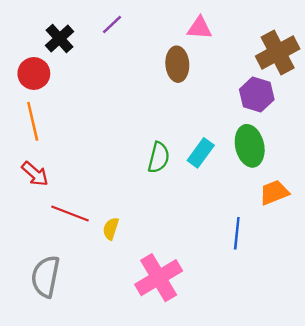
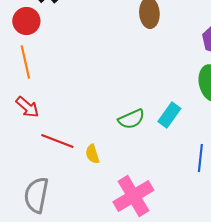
cyan rectangle: (201, 153) -> (169, 115), moved
green semicircle: (159, 157) -> (131, 119), moved, turned 52
yellow semicircle: (111, 229) -> (92, 154), turned -36

